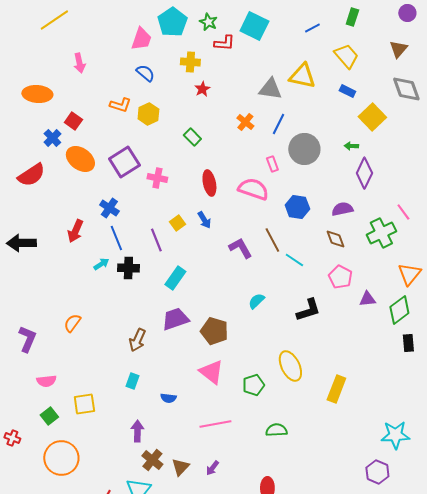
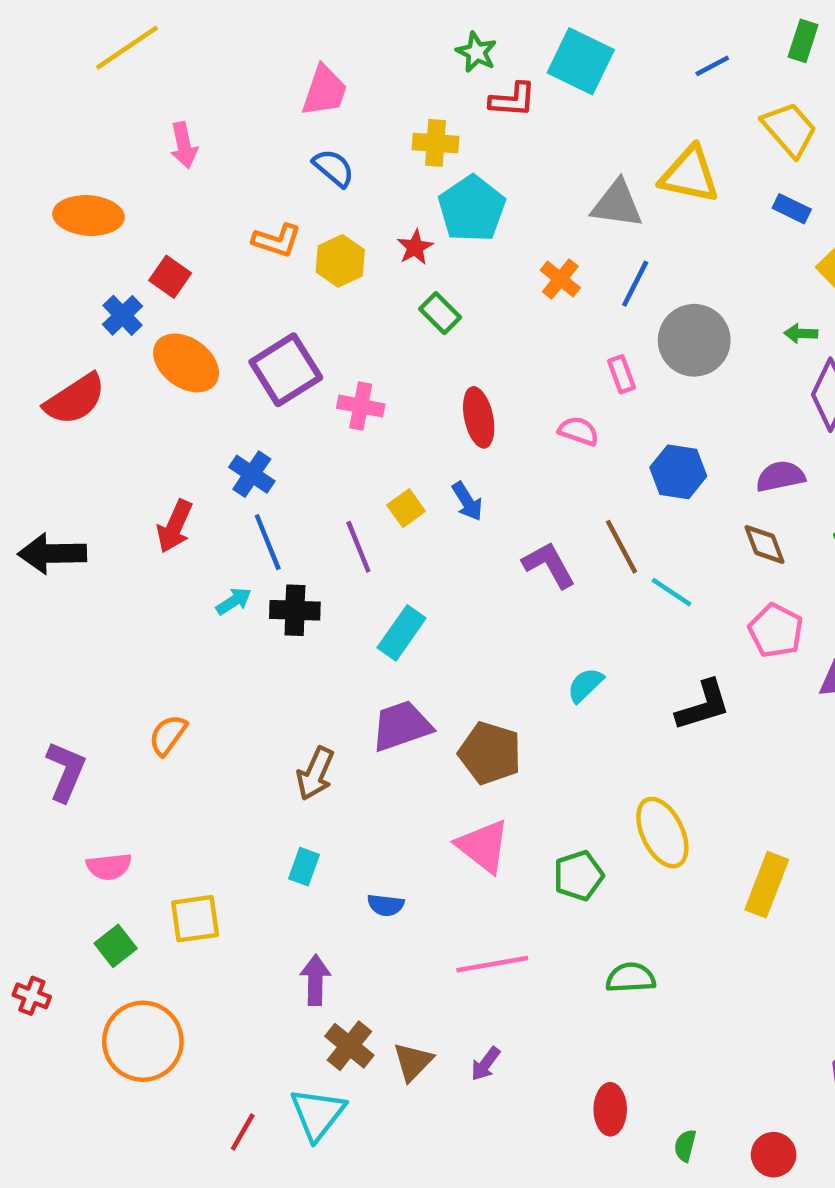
cyan pentagon: (172, 22) -> (472, 209), moved
red star: (202, 89) -> (415, 247), moved
pink semicircle: (253, 189) -> (578, 431), size x0.6

